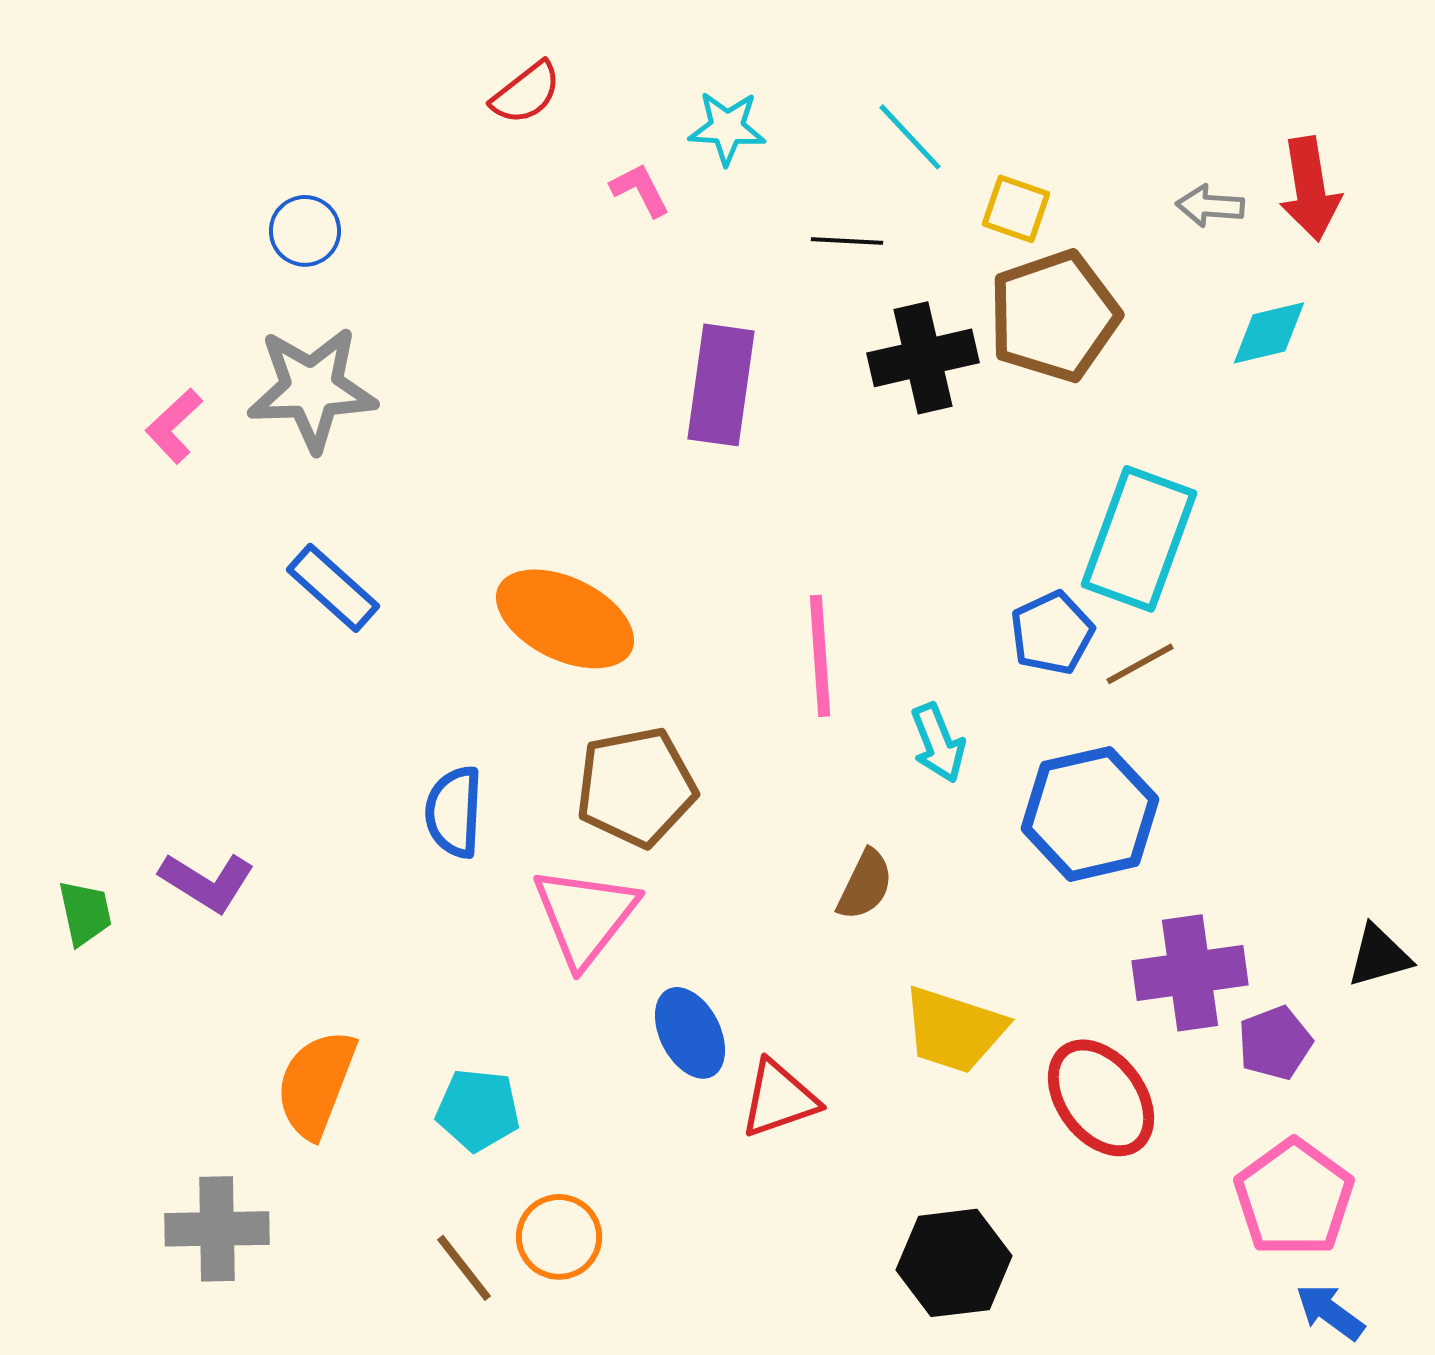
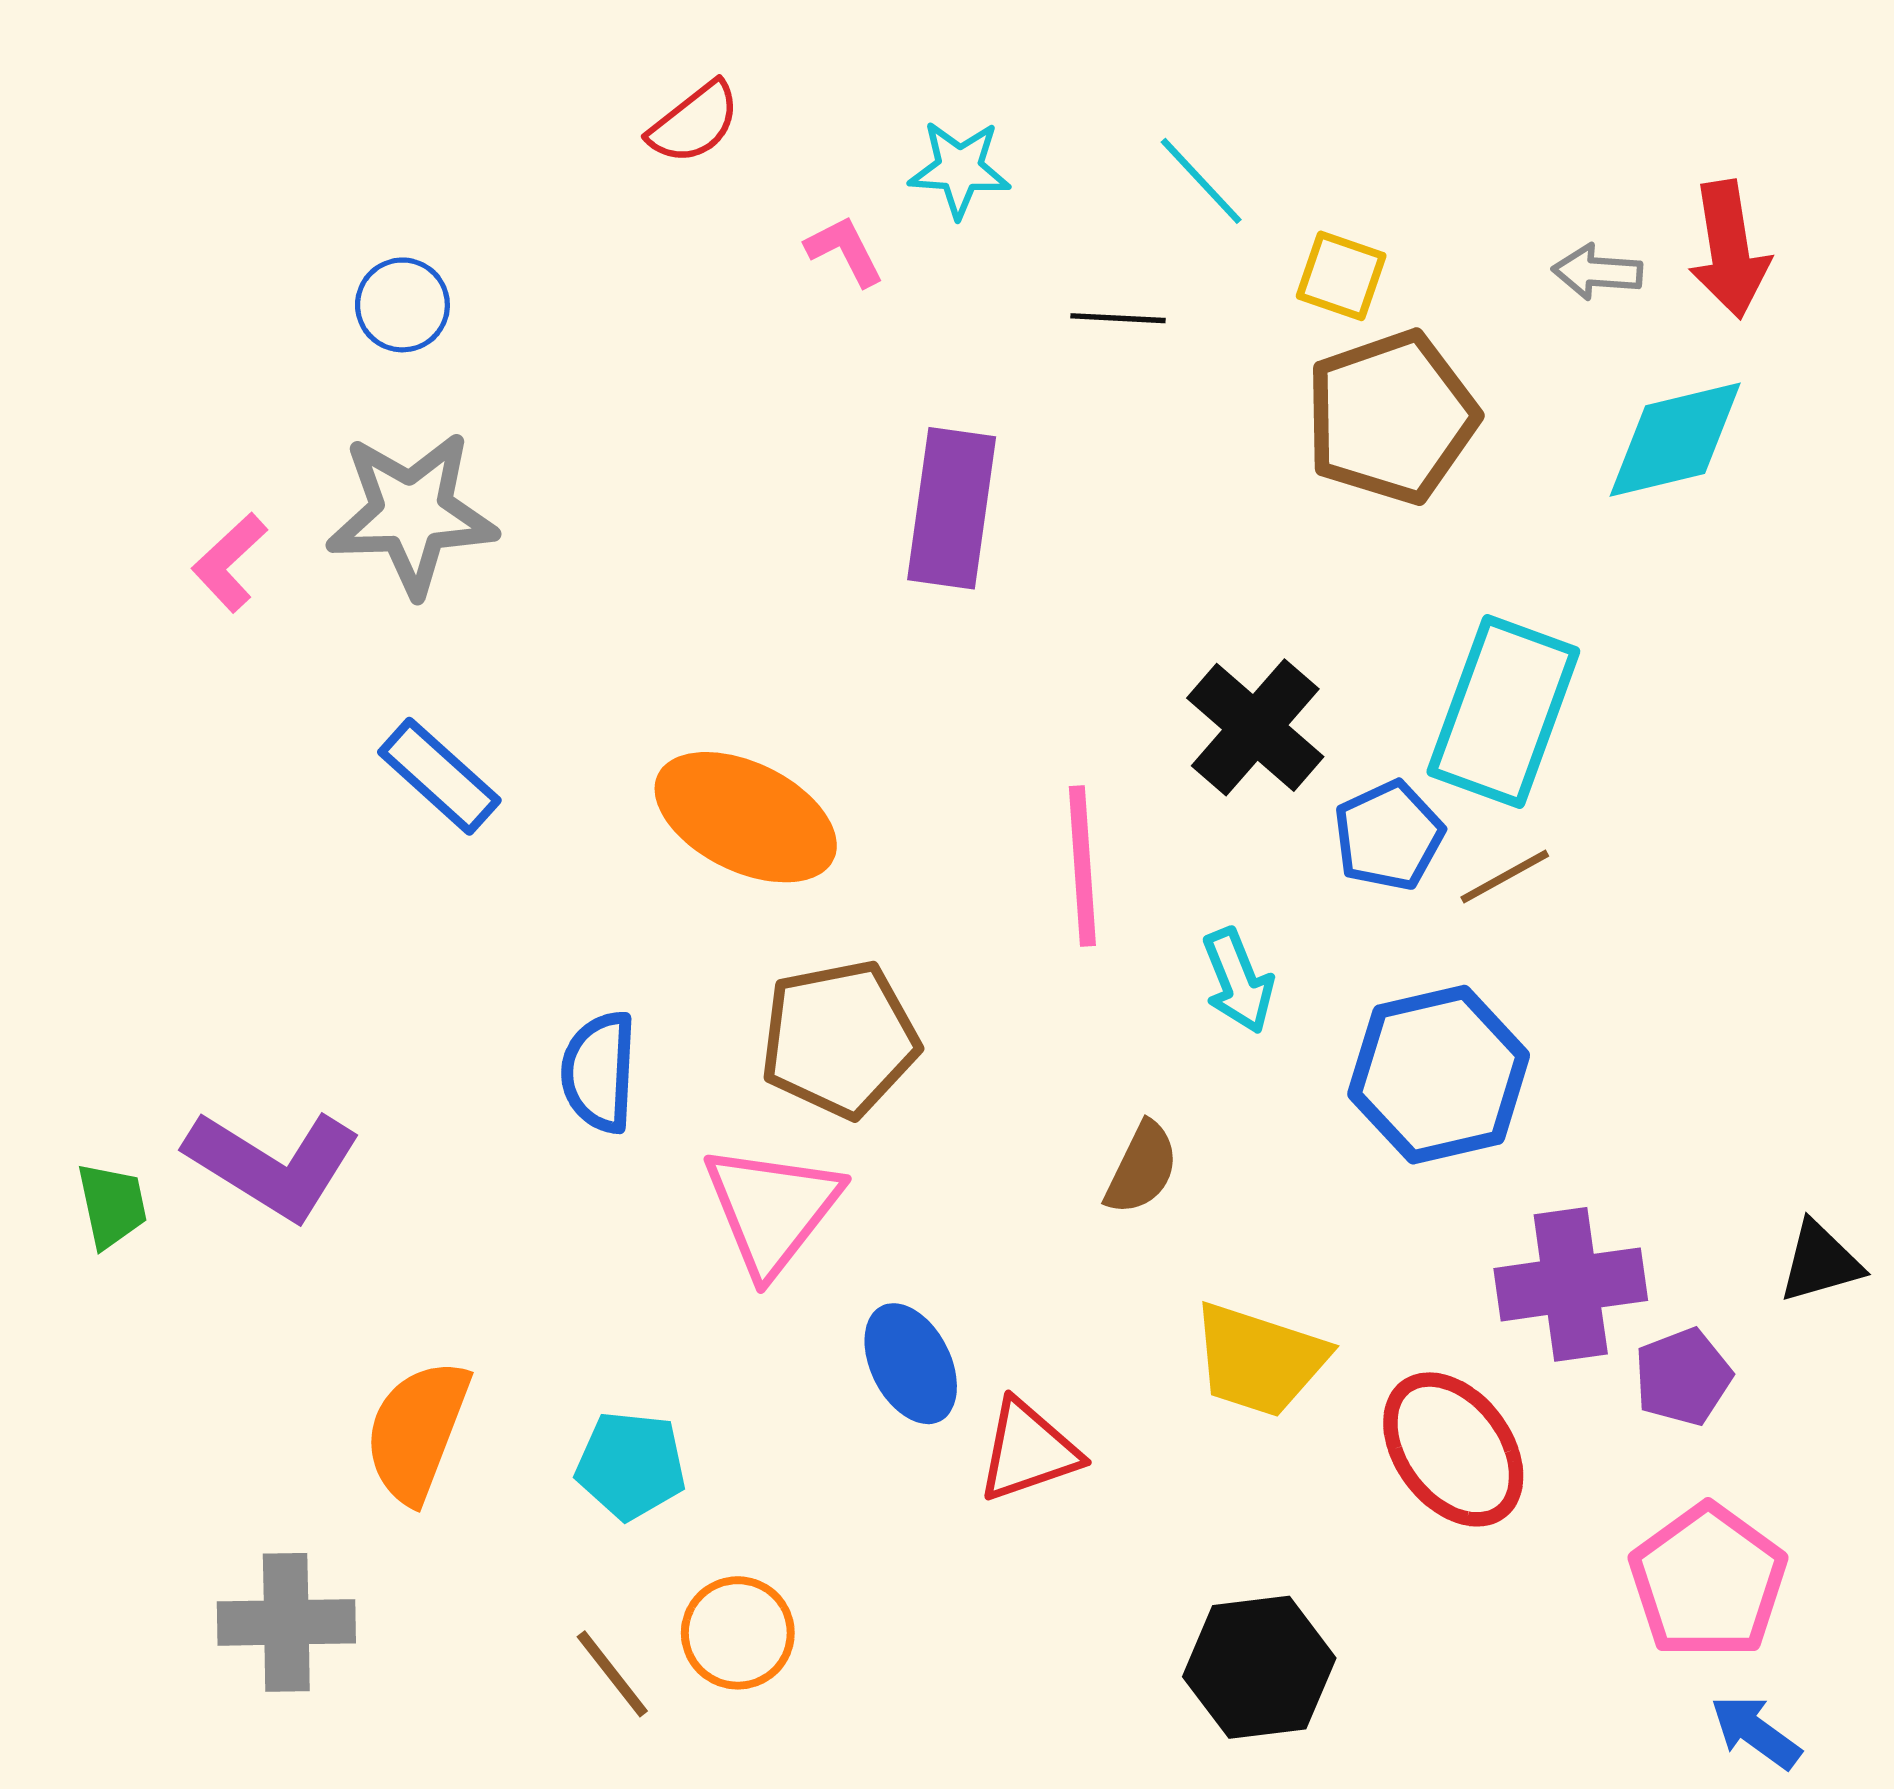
cyan diamond: (1269, 333) -> (1675, 440), size x1.4
black cross: (923, 358) -> (1255, 727), moved, turned -36
purple L-shape: (207, 882) -> (273, 1164), size x1.4

